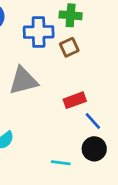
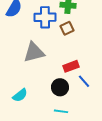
black circle: (94, 149) -> (60, 87), moved

